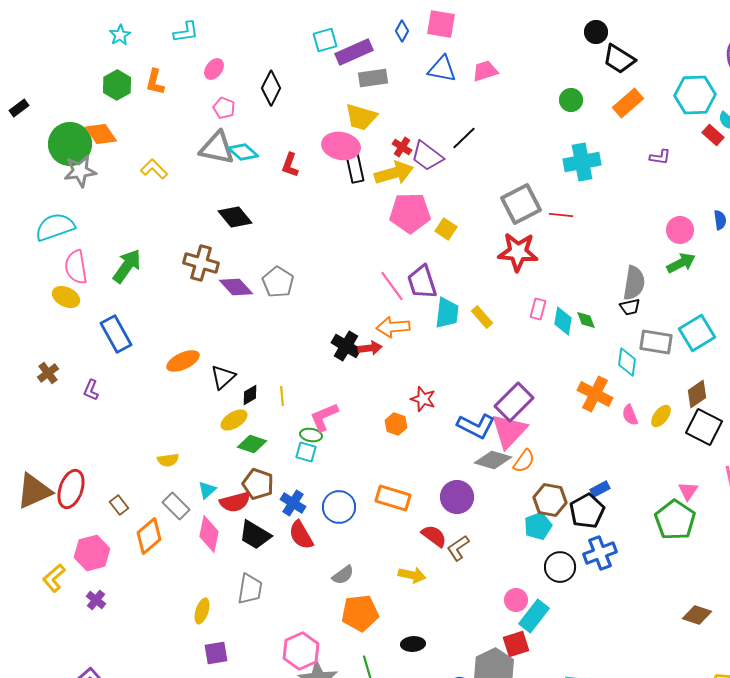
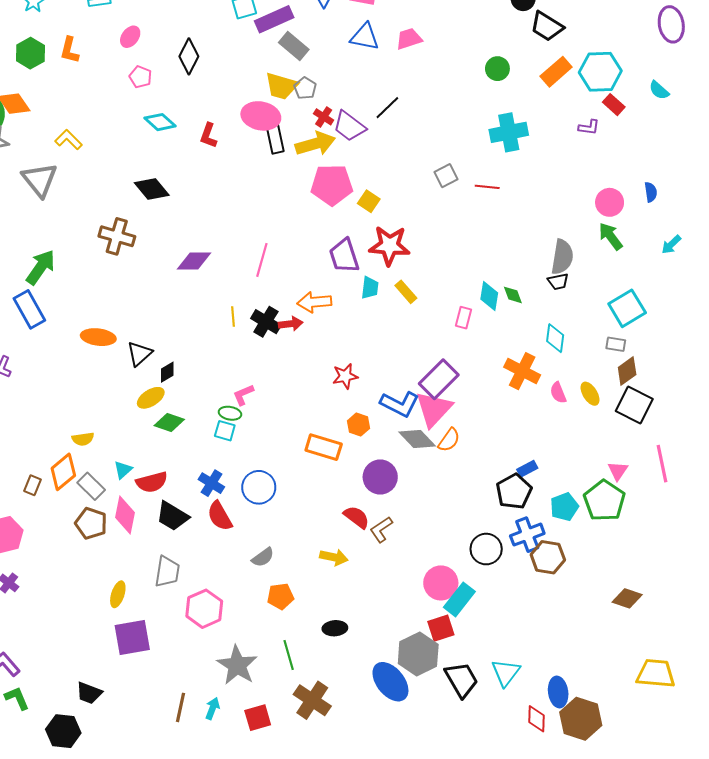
gray rectangle: (373, 78) -> (294, 46), turned 48
cyan hexagon: (695, 95) -> (600, 72), moved
red rectangle: (713, 135) -> (614, 105), moved
gray triangle: (217, 148) -> (40, 180), moved, turned 39
gray square: (521, 204) -> (446, 176), size x0.6
red star: (518, 252) -> (389, 246), moved
green arrow: (681, 263) -> (611, 236), turned -100
green arrow: (127, 266) -> (41, 267), moved
gray pentagon: (278, 282) -> (305, 88), moved, size x0.7
pink line: (392, 286) -> (262, 260), moved, turned 52
purple diamond: (236, 287) -> (194, 261), moved, turned -48
pink rectangle: (538, 309) -> (463, 318), moved
cyan trapezoid: (447, 313) -> (370, 288), size x0.7
gray rectangle: (656, 342) -> (616, 344), moved, size x0.6
orange ellipse: (183, 361) -> (98, 337), turned 32
yellow line: (282, 396) -> (233, 317), moved
red star: (423, 399) -> (345, 376), turned -30
yellow ellipse: (661, 416) -> (590, 394), turned -70
pink L-shape: (324, 417) -> (243, 395), size x0.7
orange hexagon: (396, 424) -> (359, 425), moved
gray diamond: (493, 460) -> (417, 439), turned 30
brown pentagon: (258, 484) -> (91, 523), moved
orange rectangle: (393, 498) -> (324, 447), moved
brown hexagon: (550, 500) -> (548, 557), moved
brown rectangle: (119, 505) -> (32, 485), turned 60
cyan pentagon: (538, 526) -> (564, 507), moved
orange diamond: (149, 536) -> (63, 472), moved
pink circle: (516, 600) -> (441, 583), size x1.4
orange pentagon: (360, 613) -> (280, 596), size x0.7
pink hexagon: (301, 651) -> (204, 609), moved
purple square: (216, 653) -> (132, 637), size x1.5

